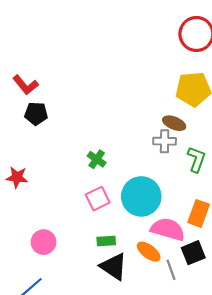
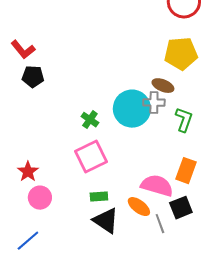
red star: (17, 177) -> (28, 172), moved, turned 30
cyan circle: (141, 196) -> (132, 109), moved
pink square: (98, 199) -> (91, 157), size x1.4

